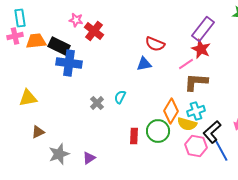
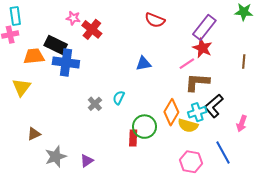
orange trapezoid: (36, 41) -> (34, 56), moved
red semicircle: (155, 44) -> (155, 20), moved
yellow triangle: (28, 98) -> (22, 87), moved, turned -42
green circle: (158, 131) -> (145, 127), moved
black L-shape: (212, 132) -> (214, 106), moved
pink hexagon: (196, 146) -> (191, 162), moved

